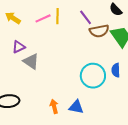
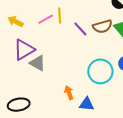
purple line: (86, 17) -> (80, 29), moved
purple triangle: (19, 47) -> (24, 50), size x1.6
orange arrow: (54, 106) -> (69, 93), moved

